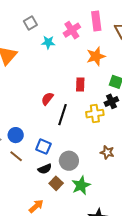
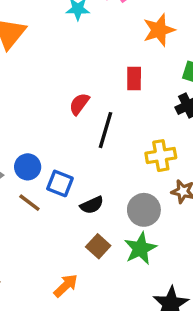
yellow cross: (95, 114) -> (161, 156), moved
blue square: (43, 147) -> (60, 183), moved
gray circle: (69, 161) -> (144, 210), moved
black semicircle: (45, 169) -> (92, 205), moved

